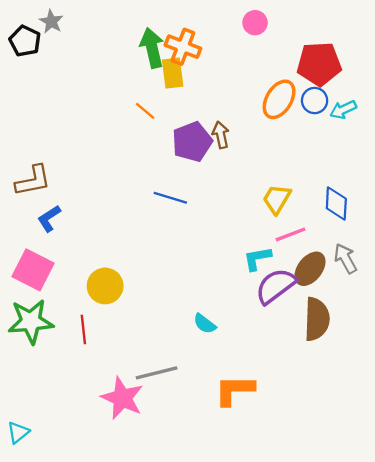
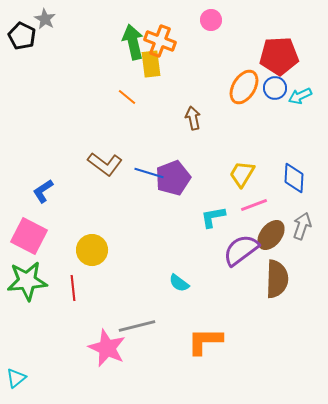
pink circle: (255, 23) -> (211, 20), moved
purple pentagon: (192, 142) -> (173, 178), moved
brown L-shape: (33, 181) -> (105, 164), moved, turned 48
cyan L-shape: (257, 258) -> (213, 217), moved
gray arrow: (345, 258) -> (302, 226), turned 48

